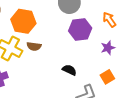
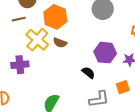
purple hexagon: (80, 30) -> (105, 53), moved

